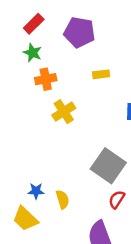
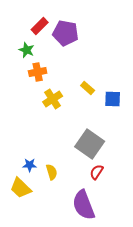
red rectangle: (34, 24) -> (40, 26), moved
yellow rectangle: (101, 74) -> (88, 88), moved, turned 48

